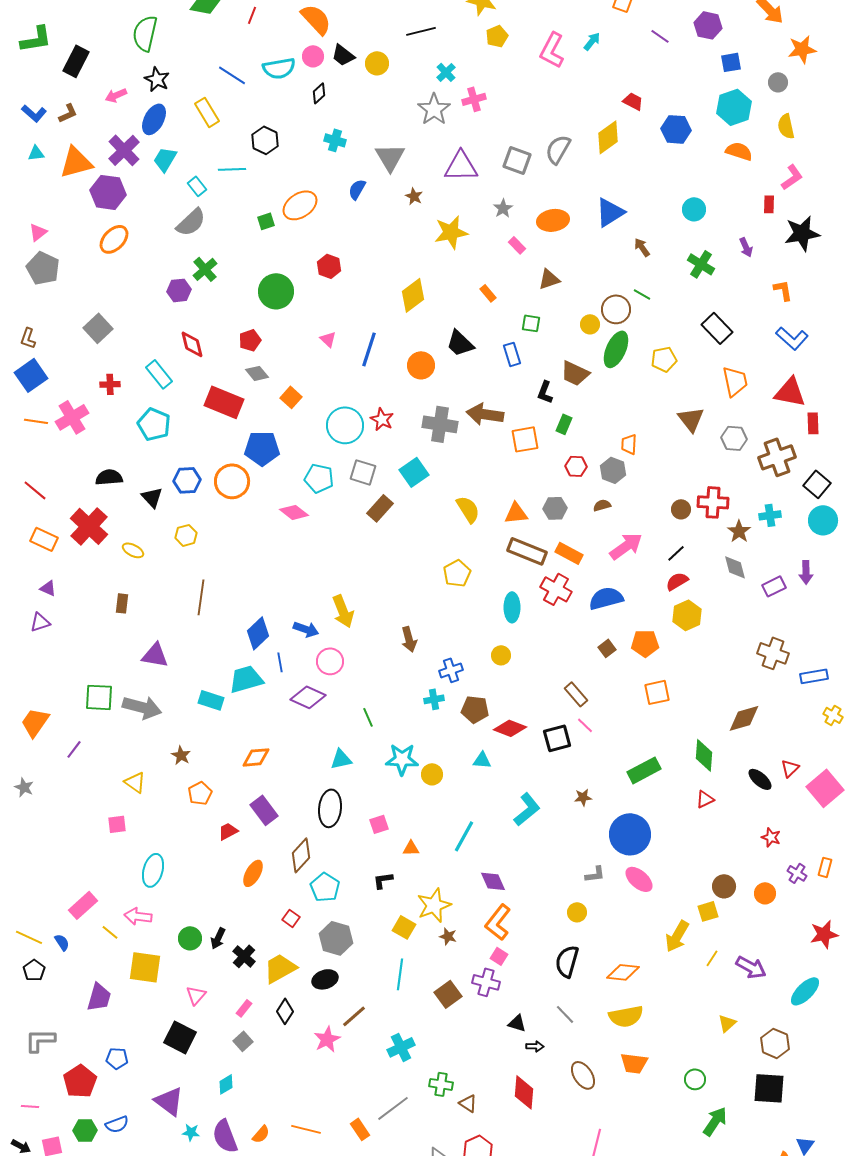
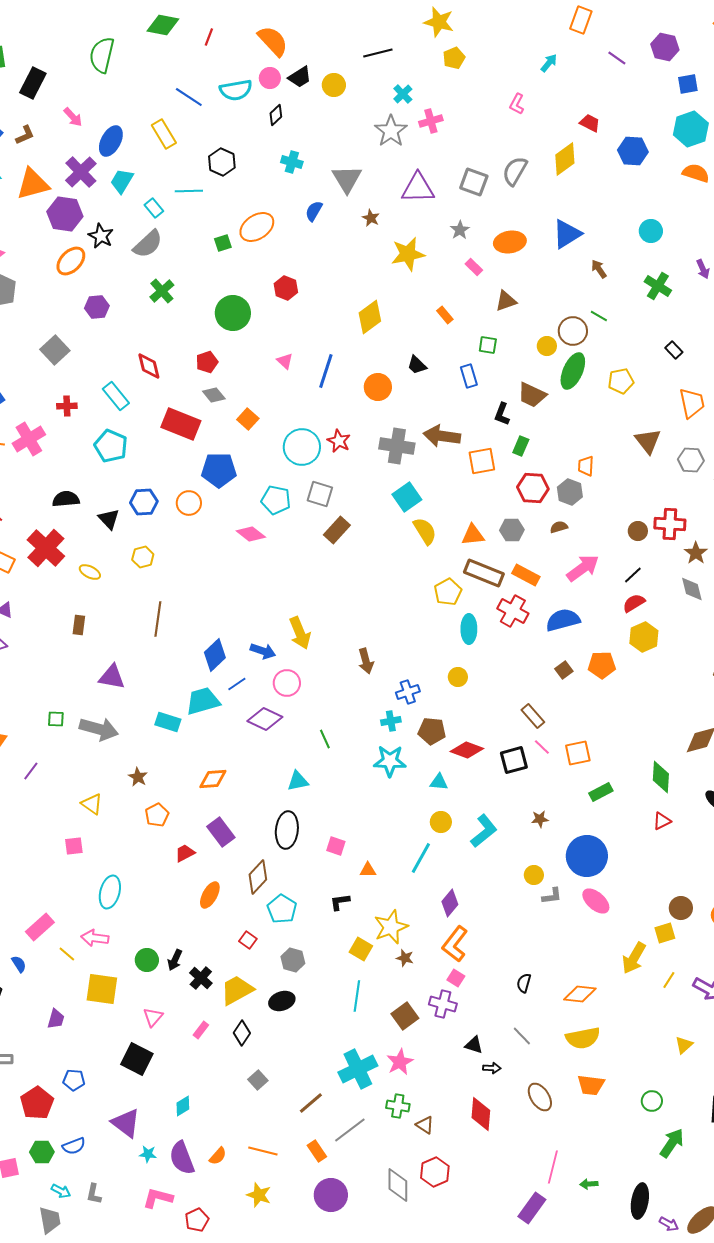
pink L-shape: (552, 50) -> (517, 104), moved, size x0.6
black trapezoid: (343, 55) -> (300, 77), turned -70
black star: (157, 79) -> (101, 236), moved
pink arrow: (116, 95) -> (73, 117), turned -110
purple hexagon: (179, 290) -> (97, 307), moved
black rectangle: (717, 328) -> (674, 350), size x0.6
black trapezoid: (460, 343) -> (417, 365), size x0.7
red hexagon: (576, 466) -> (533, 488), size x1.4
cyan square: (414, 472) -> (407, 497), moved
orange circle: (232, 481) -> (189, 503), size x0.7
yellow pentagon: (457, 573) -> (448, 592), moved
blue line: (280, 662) -> (237, 684), turned 66
orange square: (657, 692) -> (578, 753), moved
green square: (99, 697) -> (56, 719), size x0.6
cyan star: (402, 759) -> (390, 761), moved
green rectangle: (644, 770) -> (601, 792), size x0.7
yellow circle: (432, 774) -> (441, 822), moved
pink square: (379, 824) -> (336, 846), turned 36
purple diamond: (493, 881) -> (450, 903), turned 64
yellow circle: (577, 912) -> (534, 875), moved
gray hexagon: (336, 938) -> (293, 960), size x0.7
black semicircle: (567, 961) -> (524, 983), size x0.6
purple trapezoid: (99, 997) -> (56, 1019), size x0.7
brown line: (354, 1016) -> (311, 1103), moved
pink star: (327, 1039) -> (400, 1062), moved
gray square: (243, 1041) -> (258, 1080), moved
cyan cross: (401, 1047) -> (358, 1069), size x1.4

